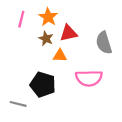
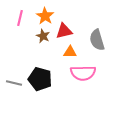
orange triangle: (60, 56) -> (70, 52), moved
gray line: (18, 104) -> (14, 83), moved

